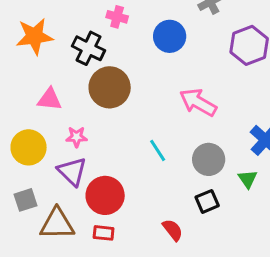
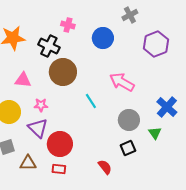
cyan line: (158, 150) -> (91, 101), moved
brown triangle: (57, 224) -> (28, 163), size x0.7

